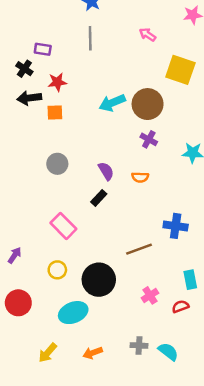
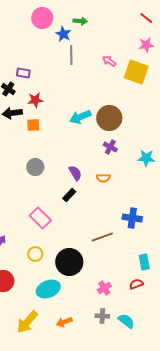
gray line: (90, 38) -> (71, 55), moved
yellow square: (180, 70) -> (136, 72), moved
pink cross: (150, 295) -> (104, 288), moved
yellow arrow: (48, 353) -> (27, 322), size x1.4

